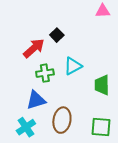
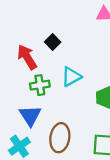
red arrow: (34, 48) -> (27, 57), turned -80
blue triangle: (36, 100) -> (30, 116), turned -45

